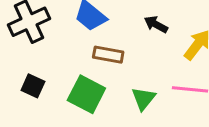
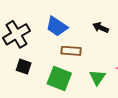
black square: (33, 86) -> (24, 67), moved

